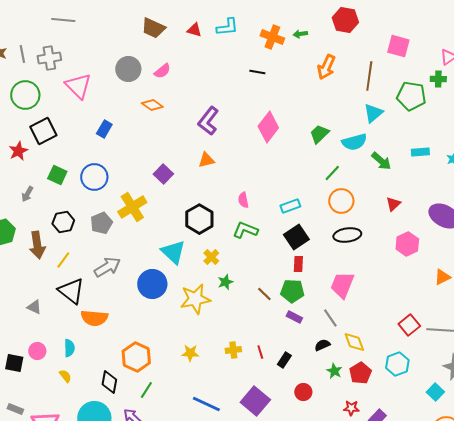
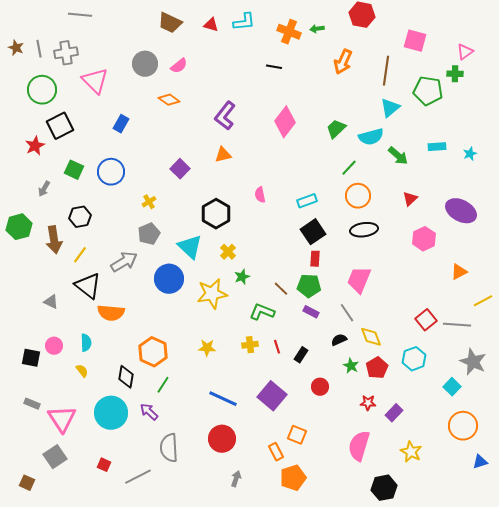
yellow cross: (132, 207) -> (149, 202), size x0.5
gray pentagon: (101, 223) -> (149, 234), moved
green L-shape: (245, 230) -> (262, 312), moved

